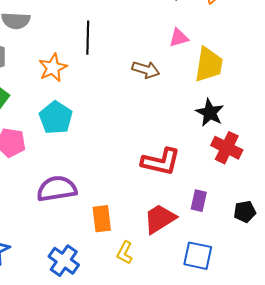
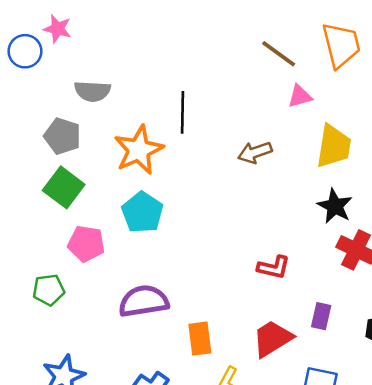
pink triangle: (179, 38) -> (300, 96), moved
orange star: (53, 68) -> (139, 150), size x1.4
brown arrow: (146, 70) -> (255, 152), turned 144
red L-shape: (161, 162) -> (274, 267), size x0.7

